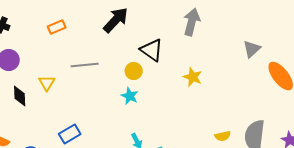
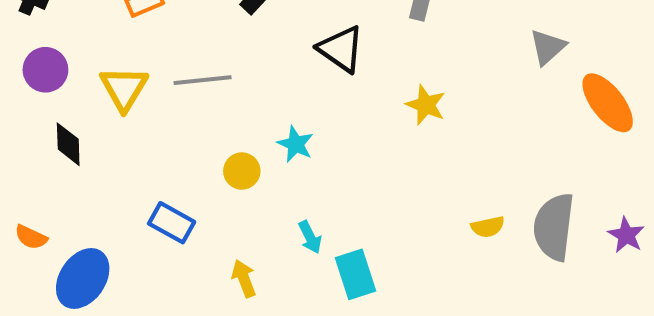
yellow circle: (134, 71) -> (242, 171), moved
yellow triangle: (47, 83) -> (124, 88), moved, size x1.4
blue rectangle: (70, 134) -> (172, 223), turned 60

